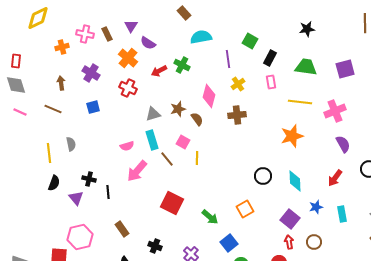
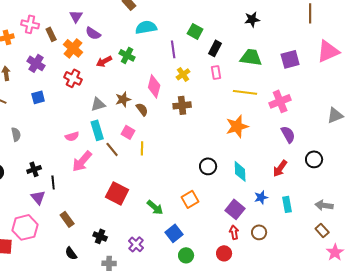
brown rectangle: (107, 34) -> (51, 34), moved
black cross: (89, 179) -> (34, 169), turned -32
purple triangle: (76, 198) -> (38, 197), moved

